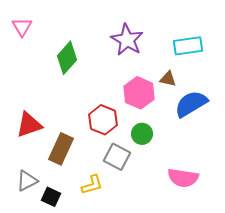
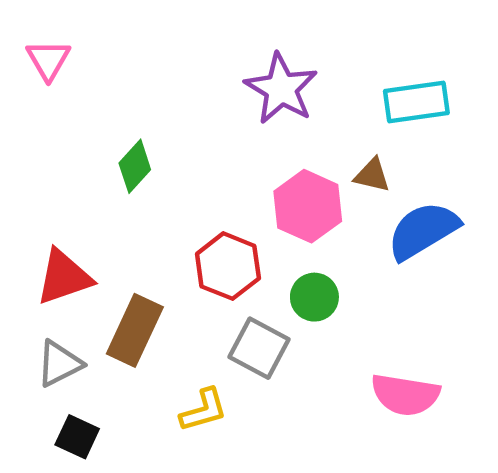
green diamond: (67, 58) -> (135, 166), moved, size x0.7
gray triangle: (27, 181) -> (59, 364), moved
black square: (51, 197) -> (77, 437), moved

